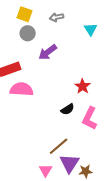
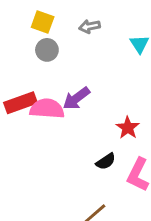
purple arrow: (48, 52) -> (76, 98), moved
pink semicircle: (22, 89) -> (47, 109), moved

